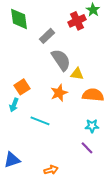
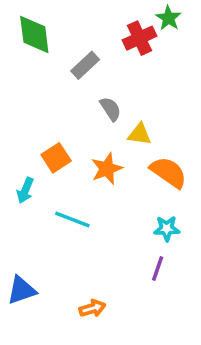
gray semicircle: (61, 60) -> (110, 109), size x0.6
orange square: (22, 87) -> (56, 158), moved
orange semicircle: (93, 95) -> (169, 172), turned 30
purple line: (87, 148) -> (158, 268), turned 64

